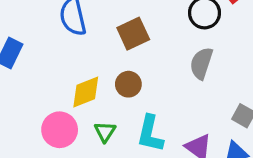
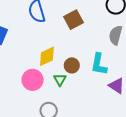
brown circle: (128, 84) -> (72, 65), moved
cyan L-shape: (150, 134) -> (99, 64), moved

